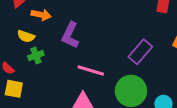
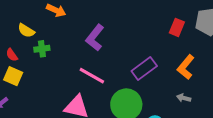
purple L-shape: (70, 35) -> (95, 38), moved
yellow semicircle: (26, 36) -> (26, 31), moved

